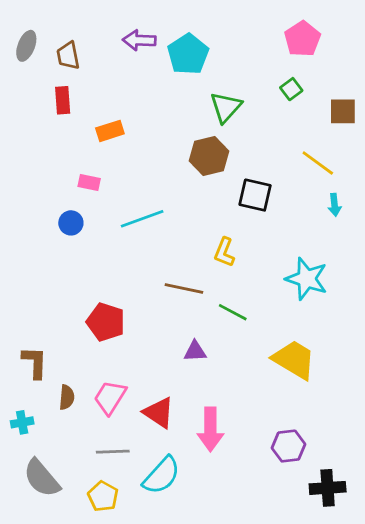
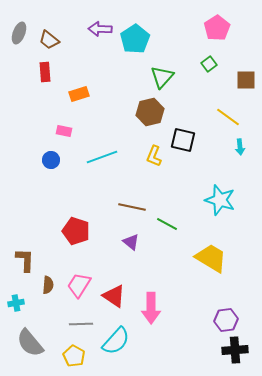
brown trapezoid: (68, 56) -> (49, 40), turned -40
yellow L-shape: (224, 252) -> (154, 156), moved
purple triangle: (195, 351) -> (131, 242), moved, turned 42
purple hexagon: (288, 446) -> (226, 320), moved

